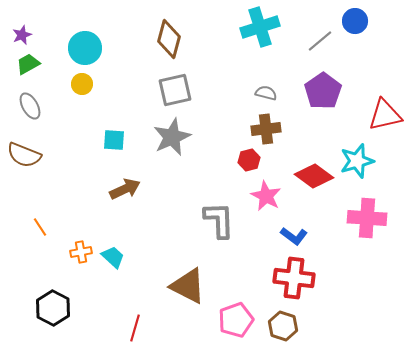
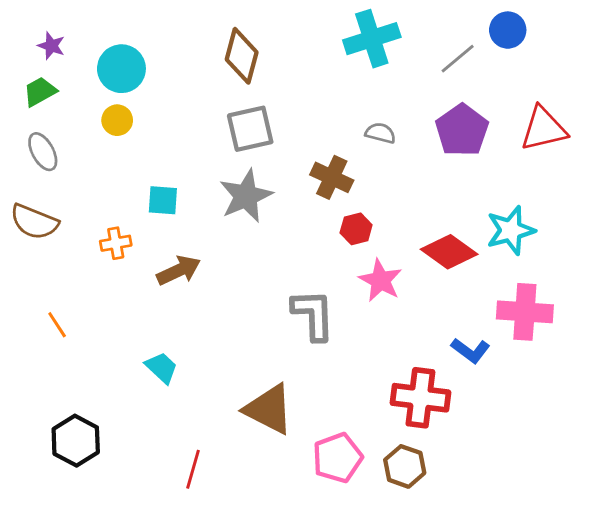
purple star: (22, 35) -> (51, 46), moved, turned -30
red triangle: (385, 115) -> (544, 129), moved
brown cross: (266, 129) -> (332, 177), moved, turned 32
blue L-shape: (294, 236) -> (471, 351), moved
orange cross: (81, 252) -> (116, 243), moved

